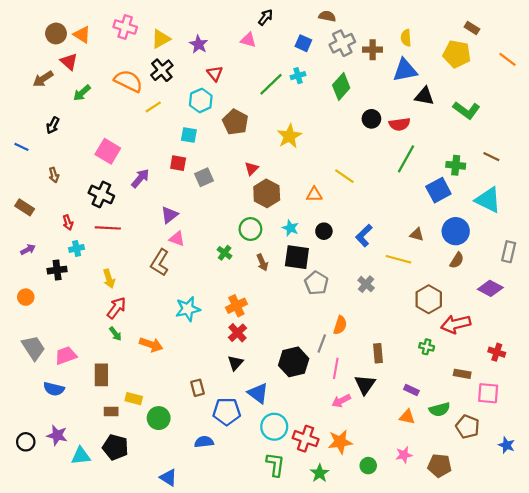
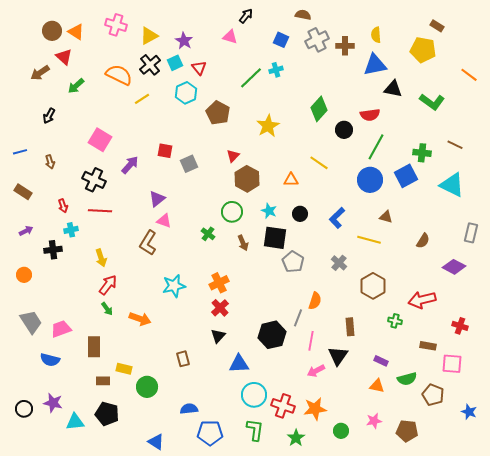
orange line: (508, 59) -> (469, 75), moved
green diamond: (341, 86) -> (319, 109), moved
black circle: (371, 119) -> (344, 130), moved
cyan square: (189, 135) -> (175, 63), moved, turned -35
blue line: (21, 147) -> (20, 152), moved, turned -40
blue circle: (456, 231) -> (370, 180), moved
brown hexagon: (429, 299) -> (373, 286), moved
blue triangle: (258, 393) -> (239, 364), turned -40
blue pentagon: (227, 412) -> (210, 433), moved

